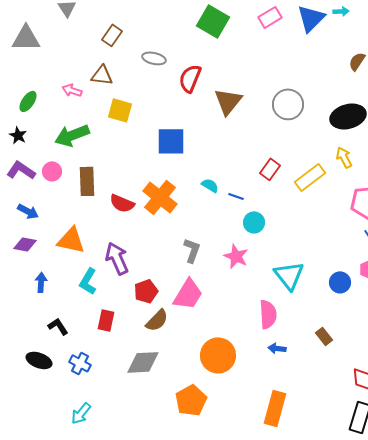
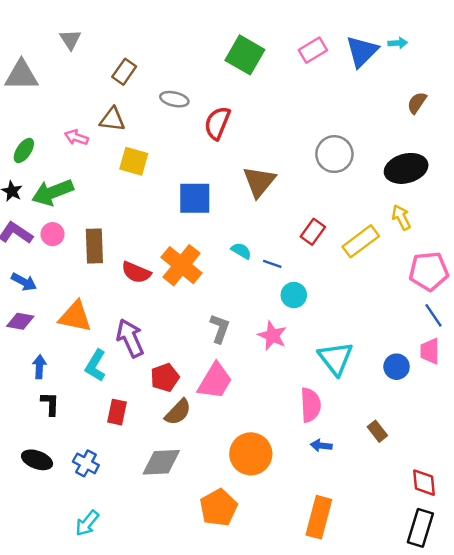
brown triangle: (228, 101) -> (259, 182), moved
green arrow: (72, 135) -> (53, 192), moved
black L-shape: (58, 326) -> (50, 404), moved, turned 35

